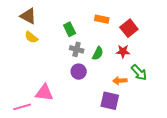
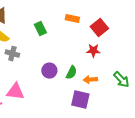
gray cross: (77, 49) -> (12, 54), moved
green semicircle: (98, 53) -> (71, 73), moved
green arrow: (139, 73) -> (121, 80), moved

